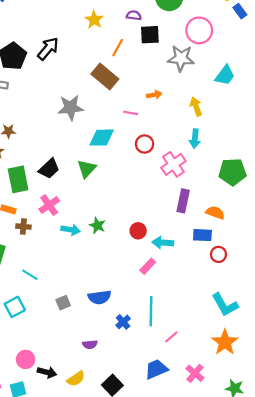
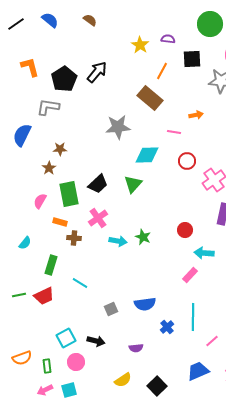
purple semicircle: (134, 15) -> (168, 39), moved
red circle: (138, 231) -> (185, 230), moved
cyan square: (15, 307) -> (66, 338), moved
black arrow: (47, 372) -> (96, 341), moved

